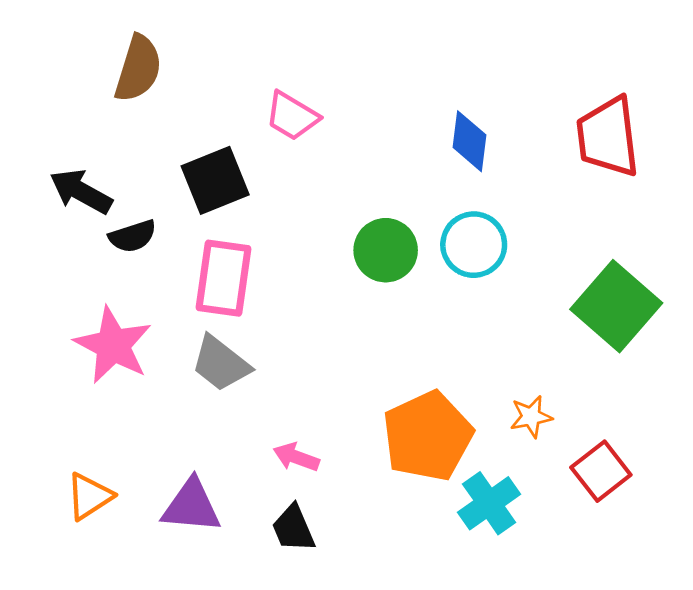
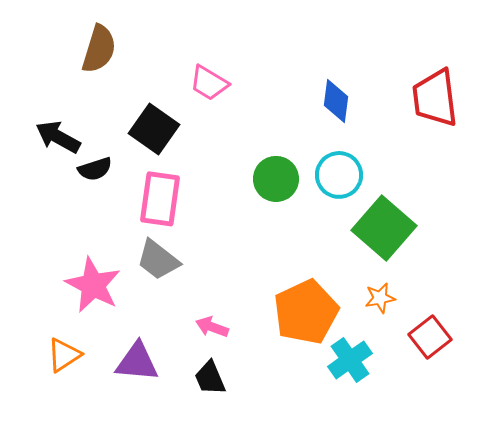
black square: (215, 180) -> (154, 129), turned -33
green square: (616, 306) -> (384, 228), moved
pink star: (113, 345) -> (93, 285), moved

